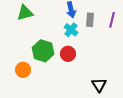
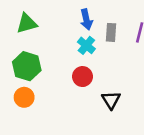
green hexagon: (43, 51) -> (27, 66), moved
black triangle: (99, 85) -> (111, 100), moved

